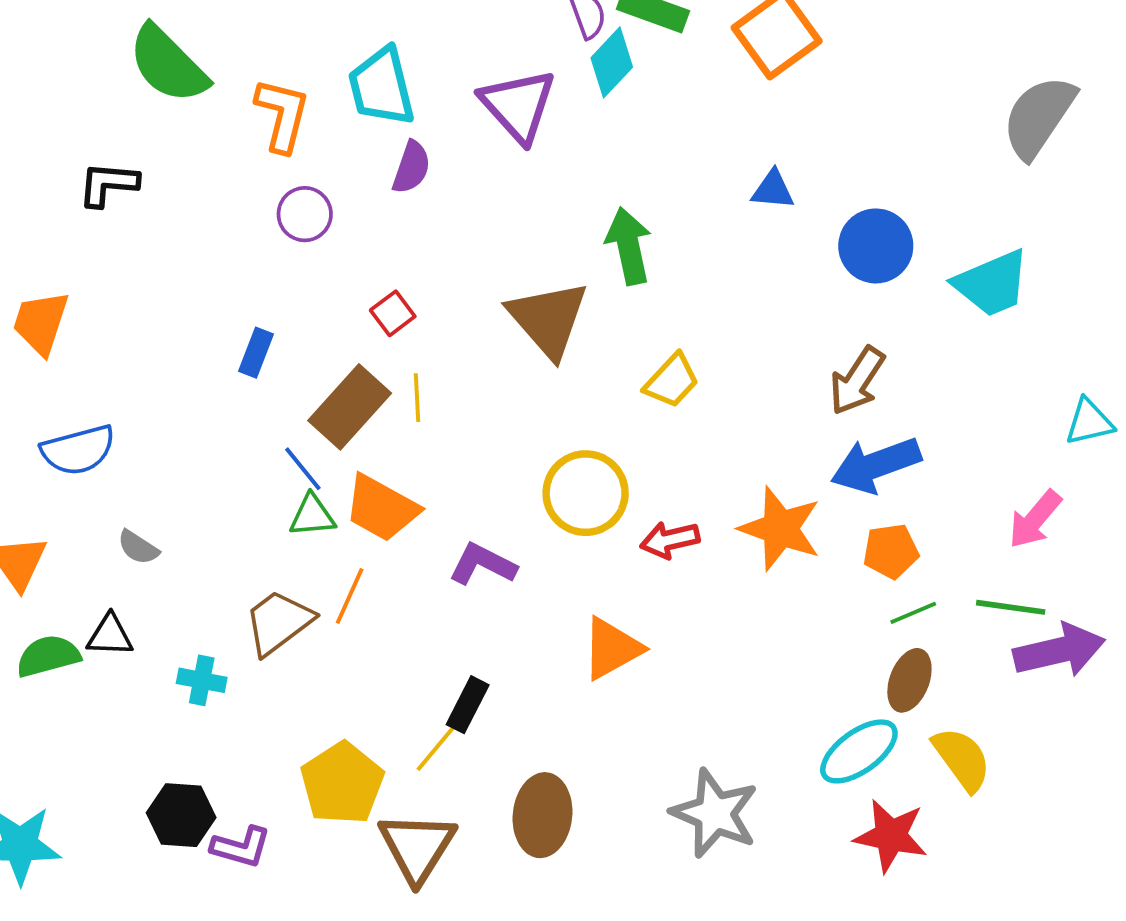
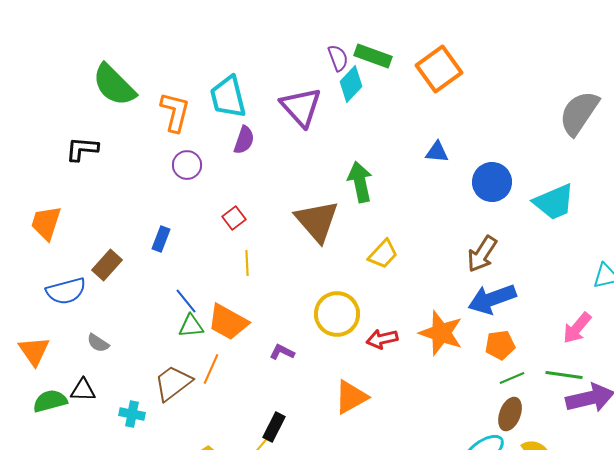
brown rectangle: (350, 407) -> (107, 265), moved, size x0.7
purple L-shape: (483, 564) -> (282, 352), size x0.7

